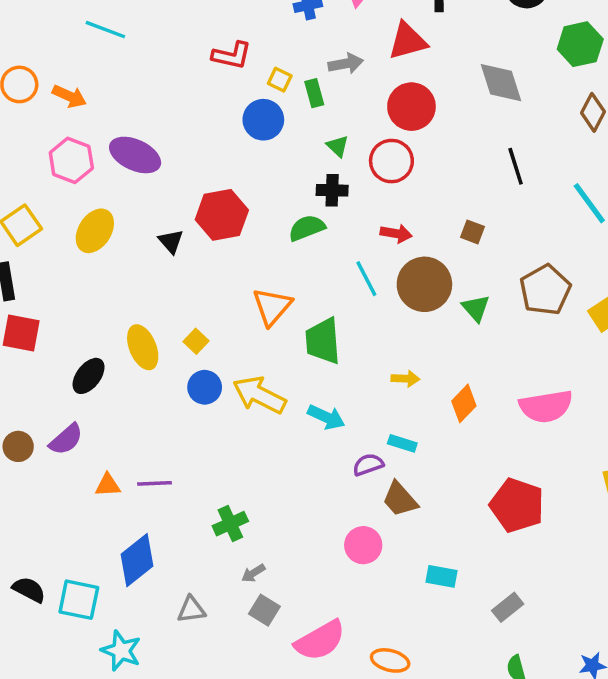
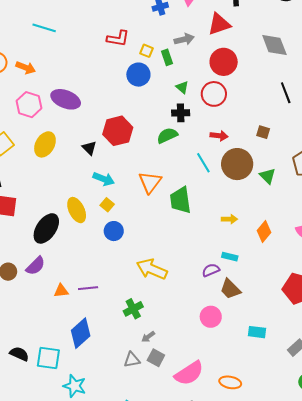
black ellipse: (89, 376) -> (46, 228), size x1.4
yellow arrow: (259, 395) -> (152, 269), moved
cyan arrow: (326, 417) -> (104, 179), moved
gray triangle: (191, 610) -> (132, 360), moved

